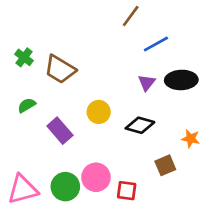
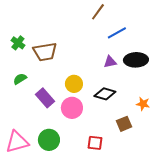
brown trapezoid: (60, 69) -> (45, 52), turned -40
purple triangle: (147, 83) -> (110, 62), turned 40
pink circle: (96, 177) -> (72, 108), moved

